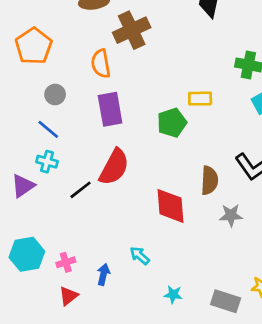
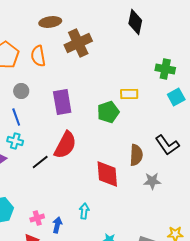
orange semicircle: (101, 64) -> (38, 56), moved
blue line: (48, 129) -> (16, 117), turned 30
cyan arrow: (140, 256) -> (84, 211), turned 56
pink cross: (66, 262) -> (37, 218), moved

